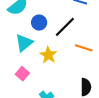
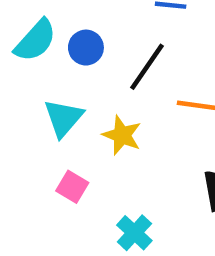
blue circle: (39, 23) -> (86, 48), moved

